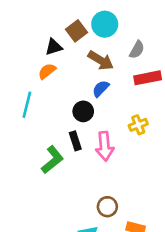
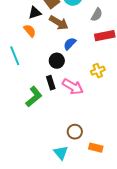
brown arrow: (101, 60) -> (59, 23), moved
orange semicircle: (47, 71) -> (30, 31), turned 88
cyan line: (27, 105) -> (15, 56), turned -36
pink arrow: (105, 146) -> (73, 87), turned -55

